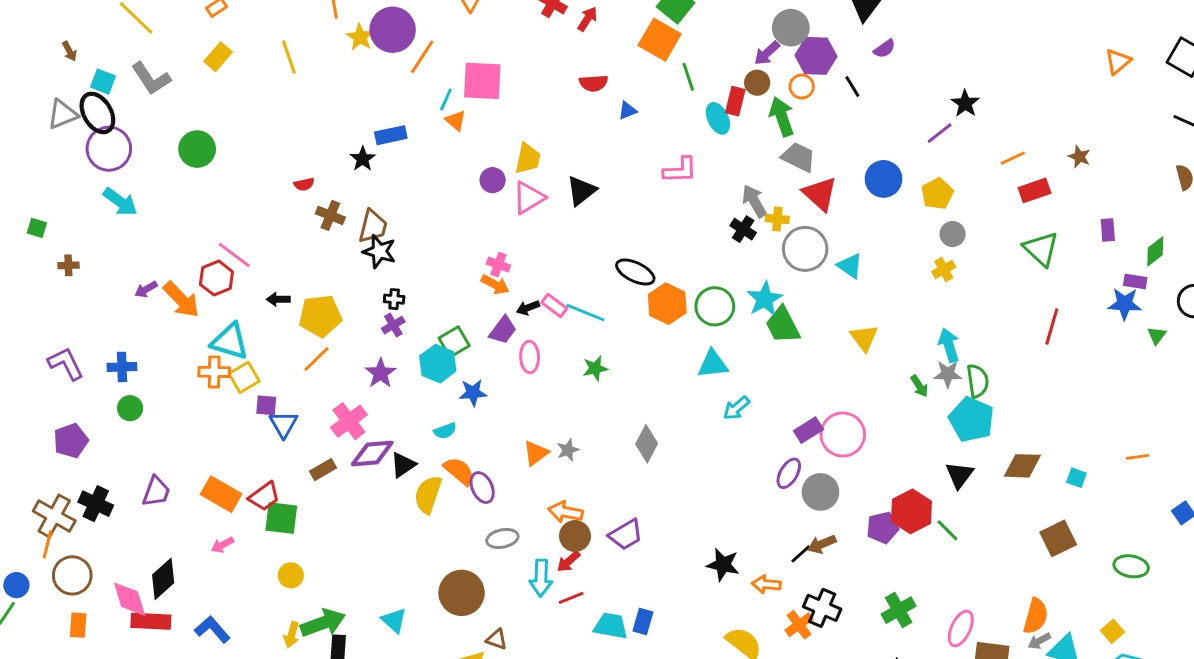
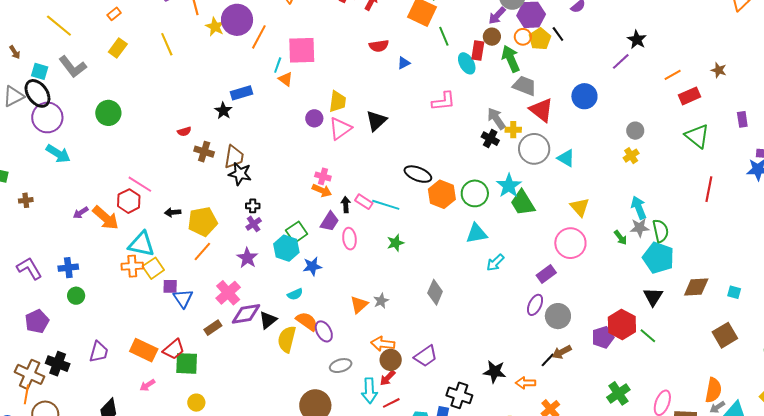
yellow pentagon: (937, 194) -> (540, 39), moved
black arrow: (528, 308) -> (346, 205), turned 112
pink circle: (843, 435) -> (570, 243), moved
black cross: (822, 608) -> (459, 395), moved

